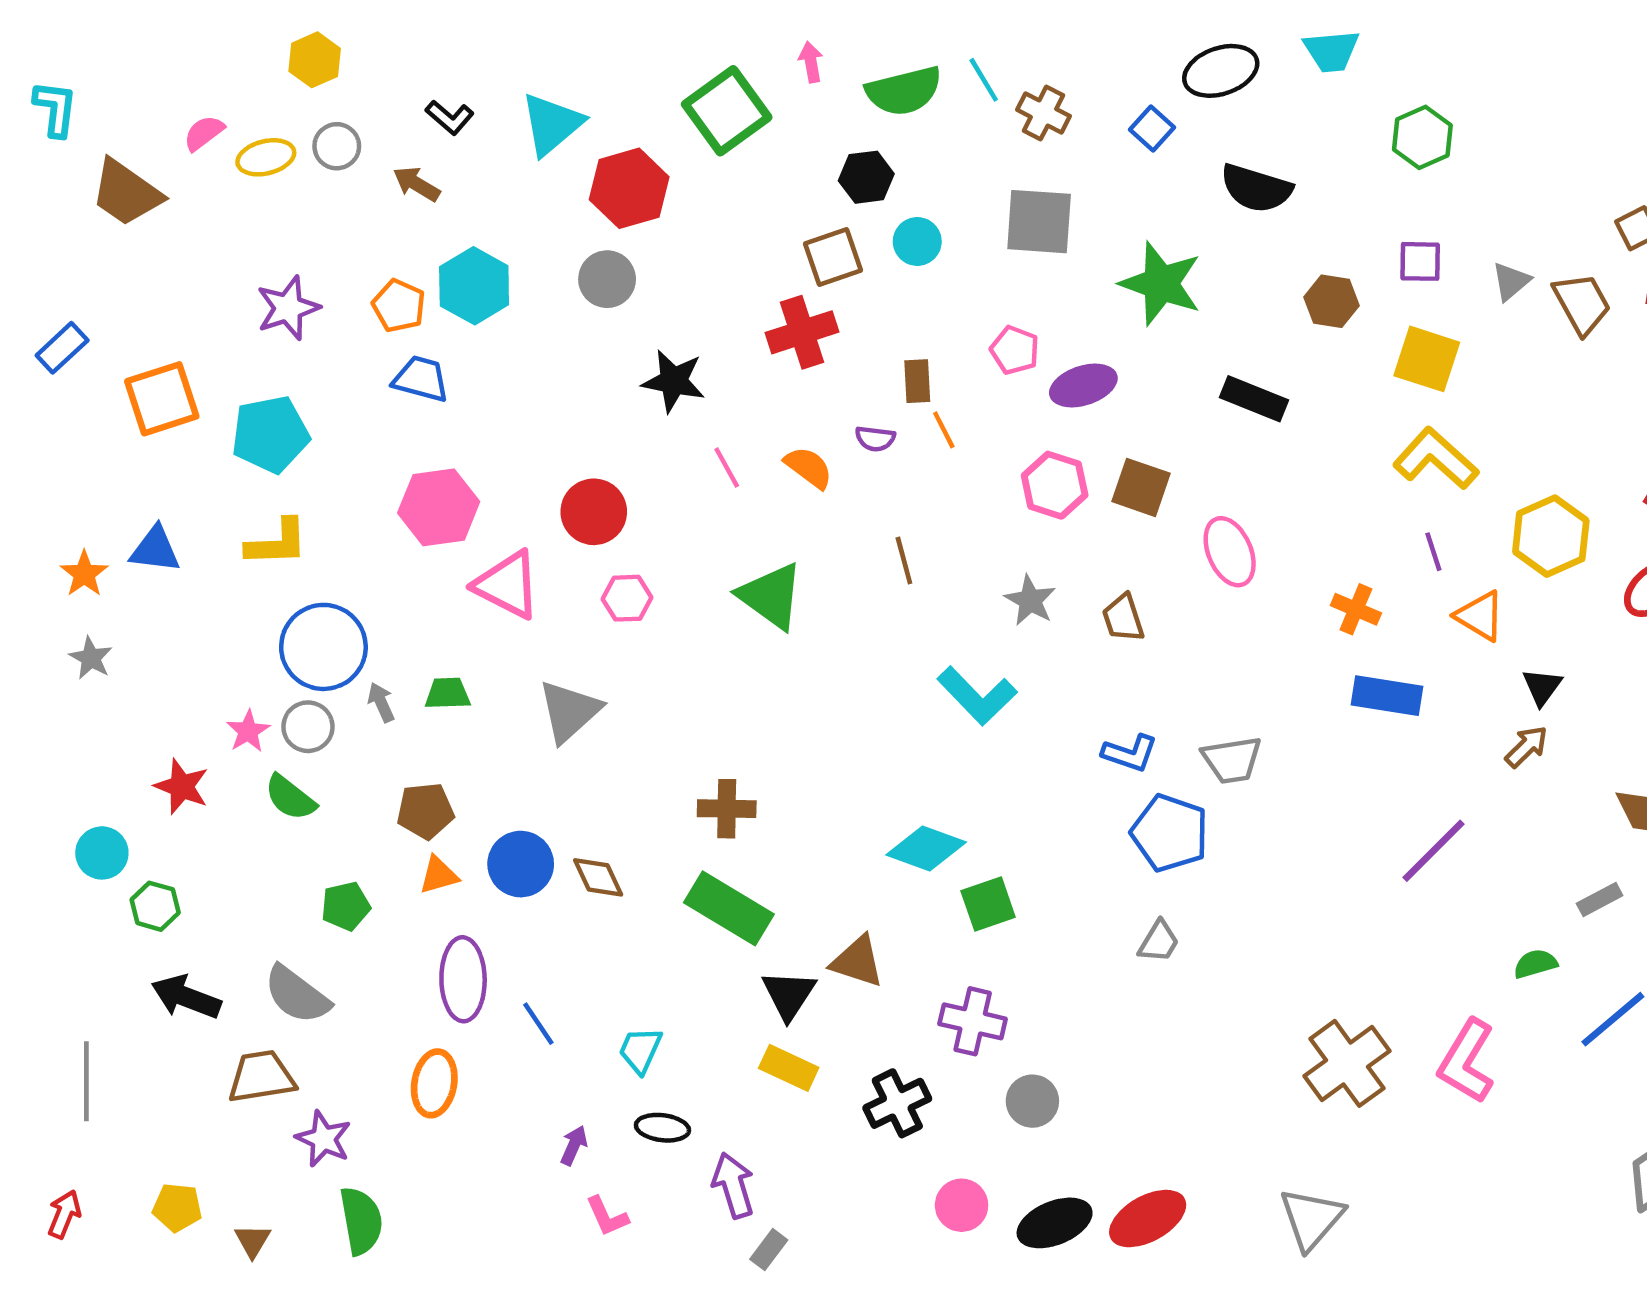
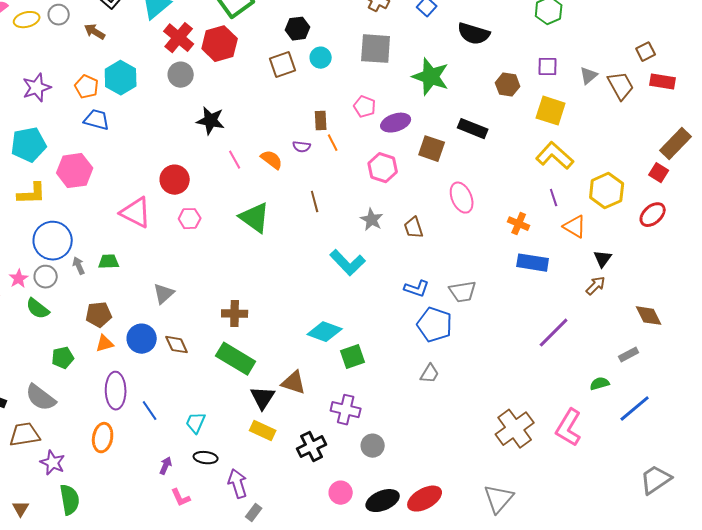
red hexagon: (629, 188) -> (220, 44), moved
red cross: (802, 332) -> (179, 38), moved, turned -32
brown square: (1141, 487) -> (432, 149), moved
pink hexagon: (439, 507) -> (75, 171), moved
gray triangle: (569, 711) -> (164, 294), moved, size x0.7

